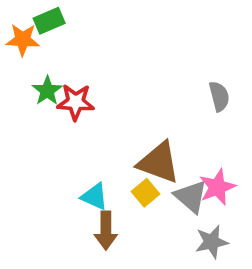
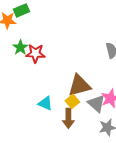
brown triangle: (159, 163) -> (79, 85), turned -35
brown arrow: (106, 231) -> (68, 118), moved

